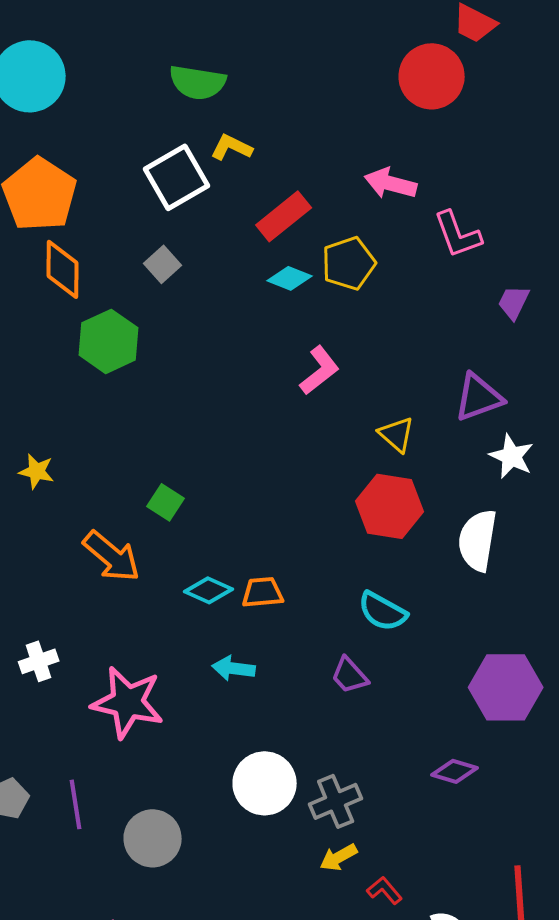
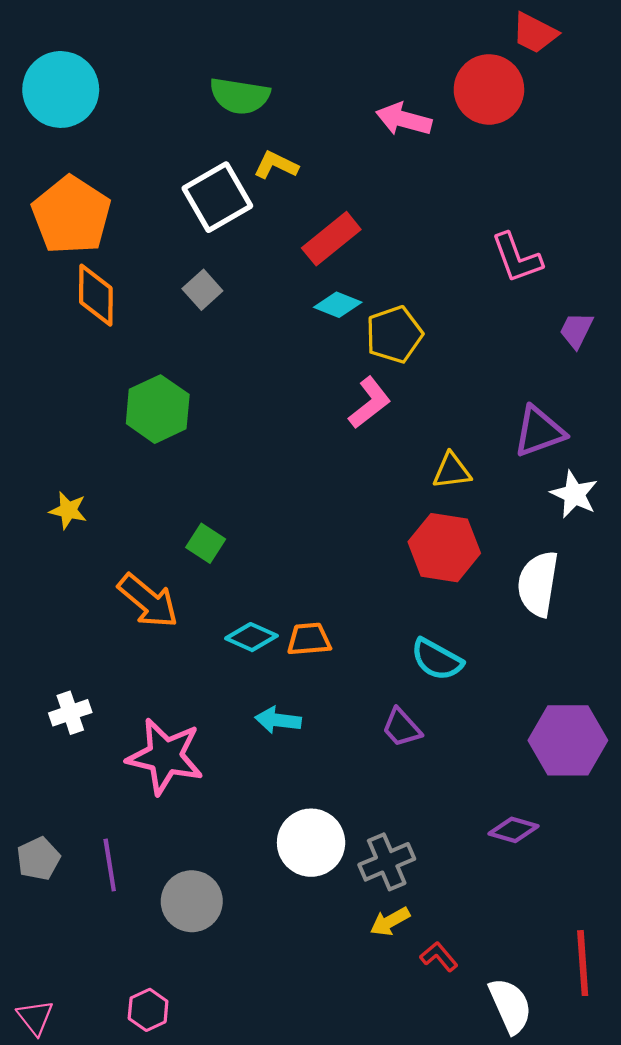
pink arrow: (391, 183) -> (404, 119), moved
yellow pentagon: (349, 263) -> (394, 335), moved
green hexagon: (109, 341) -> (158, 409), moved
yellow triangle: (397, 434) -> (452, 471), turned -48

